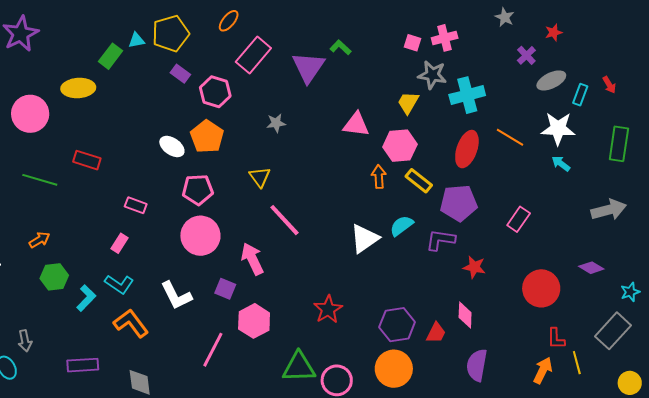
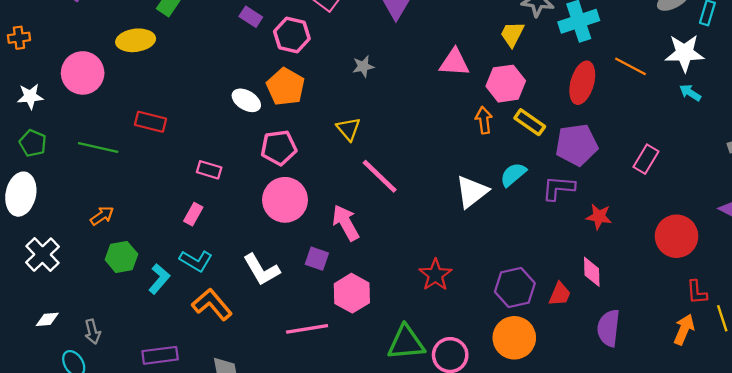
pink line: (213, 350) -> (307, 329), turned 57

